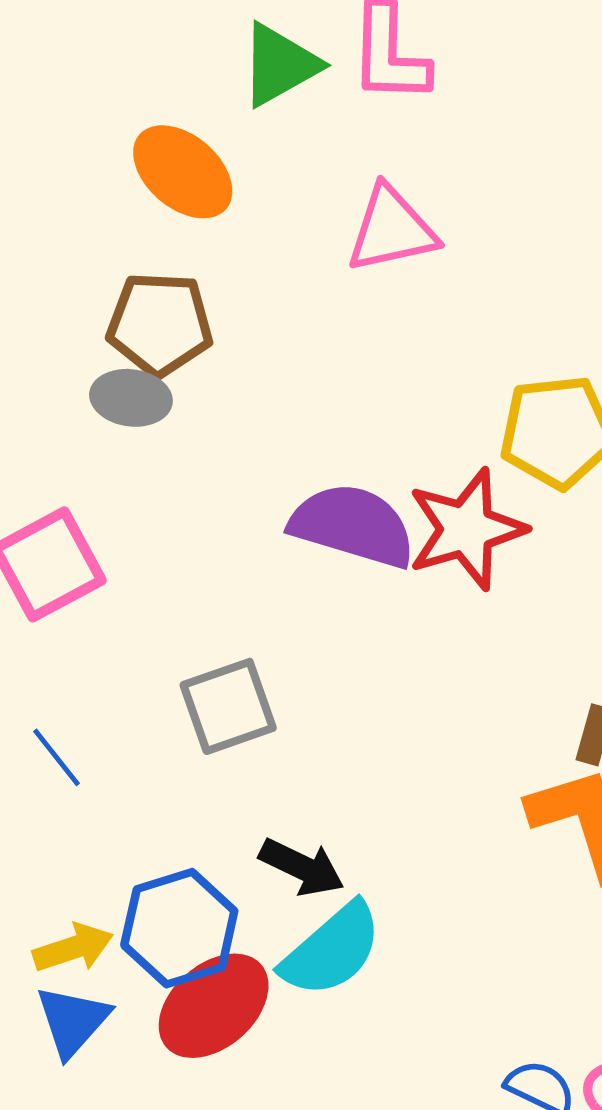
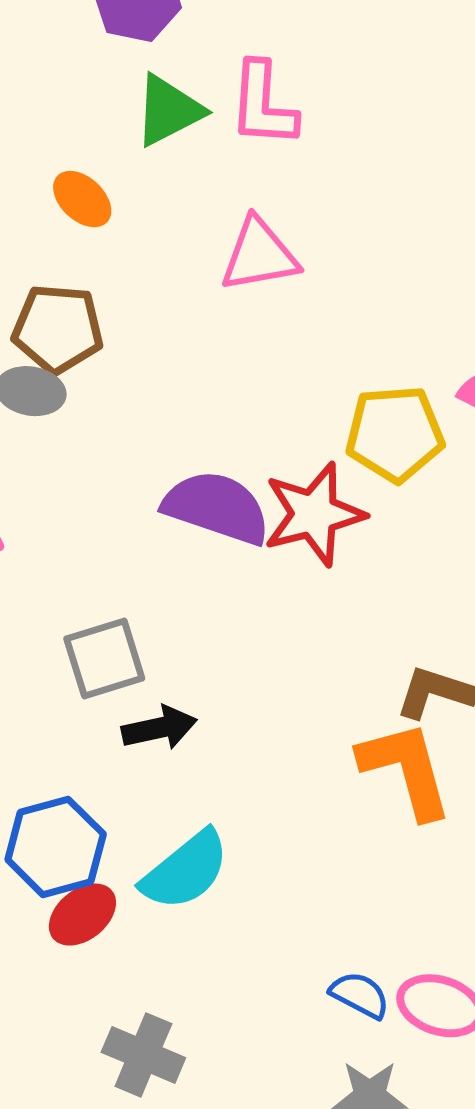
orange ellipse: (183, 172) -> (82, 199), size x0.7
black arrow: (302, 867) -> (159, 728), moved, turned -40
red ellipse: (214, 1006) -> (82, 915), size x0.7

